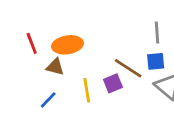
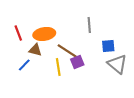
gray line: (157, 32) -> (89, 25), moved
brown line: (128, 68) -> (67, 51), moved
blue line: (48, 100) -> (24, 65), moved

